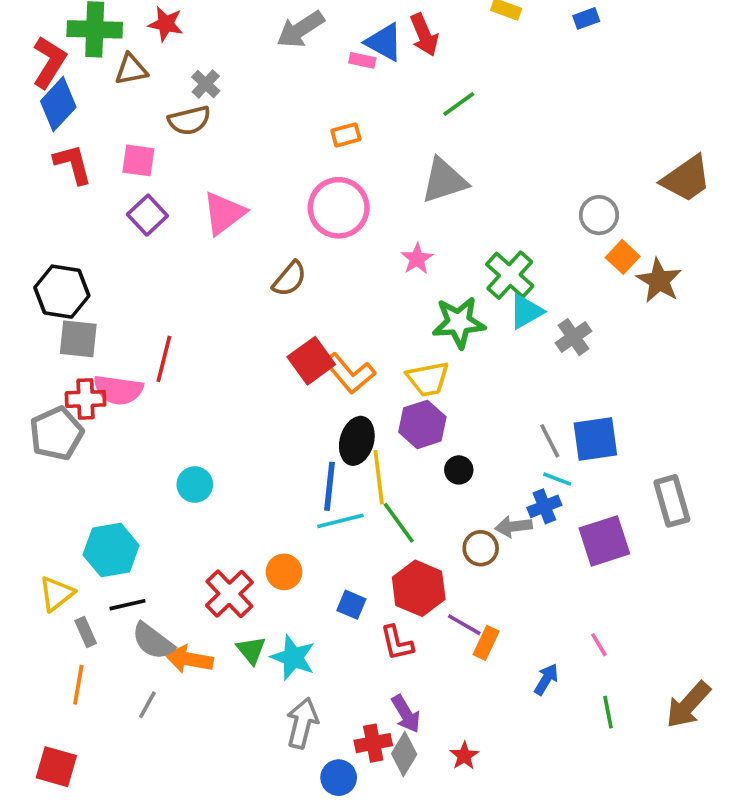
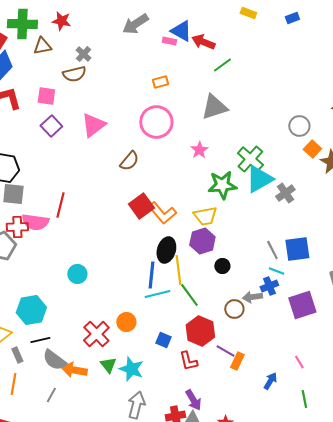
red arrow: (424, 35) -> (203, 42), moved, turned 135
cyan triangle: (526, 312) -> (259, 179), size x1.4

